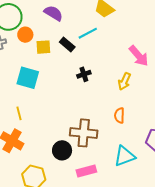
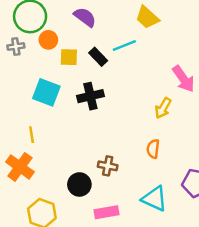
black cross: (84, 74) -> (90, 96), moved, size x1.5
brown cross: (84, 133) -> (108, 166), size x0.6
cyan triangle: (125, 156) -> (155, 199), turned 40

